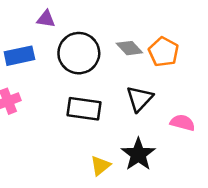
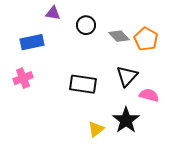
black circle: (79, 53) -> (86, 25), moved, size x0.6
pink semicircle: (183, 123) -> (149, 95), moved

